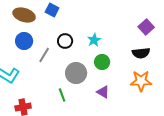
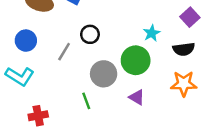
cyan star: (94, 40) -> (152, 33), moved
blue circle: (24, 41) -> (26, 41), moved
green circle: (102, 62) -> (136, 60), size x1.5

